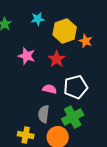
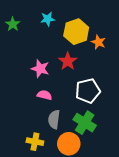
pink star: (27, 56) -> (40, 69), moved
pink semicircle: (50, 89) -> (44, 95), moved
green cross: (73, 117) -> (85, 123), turned -30

